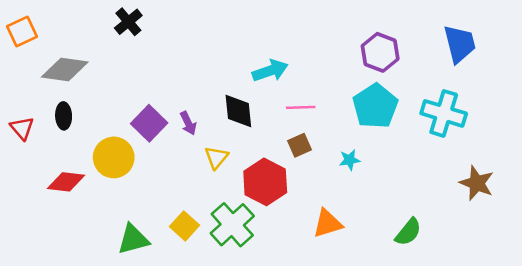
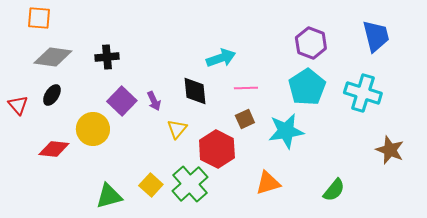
black cross: (128, 22) -> (107, 57), moved, turned 35
orange square: (22, 32) -> (39, 18), moved, turned 30
black ellipse: (64, 116) -> (52, 95), turned 35
cyan star: (350, 160) -> (286, 131), size x2.0

